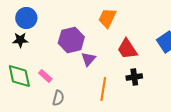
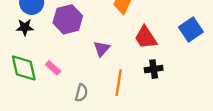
purple hexagon: (71, 40) -> (68, 19), moved
gray semicircle: (58, 98) -> (81, 93), moved

